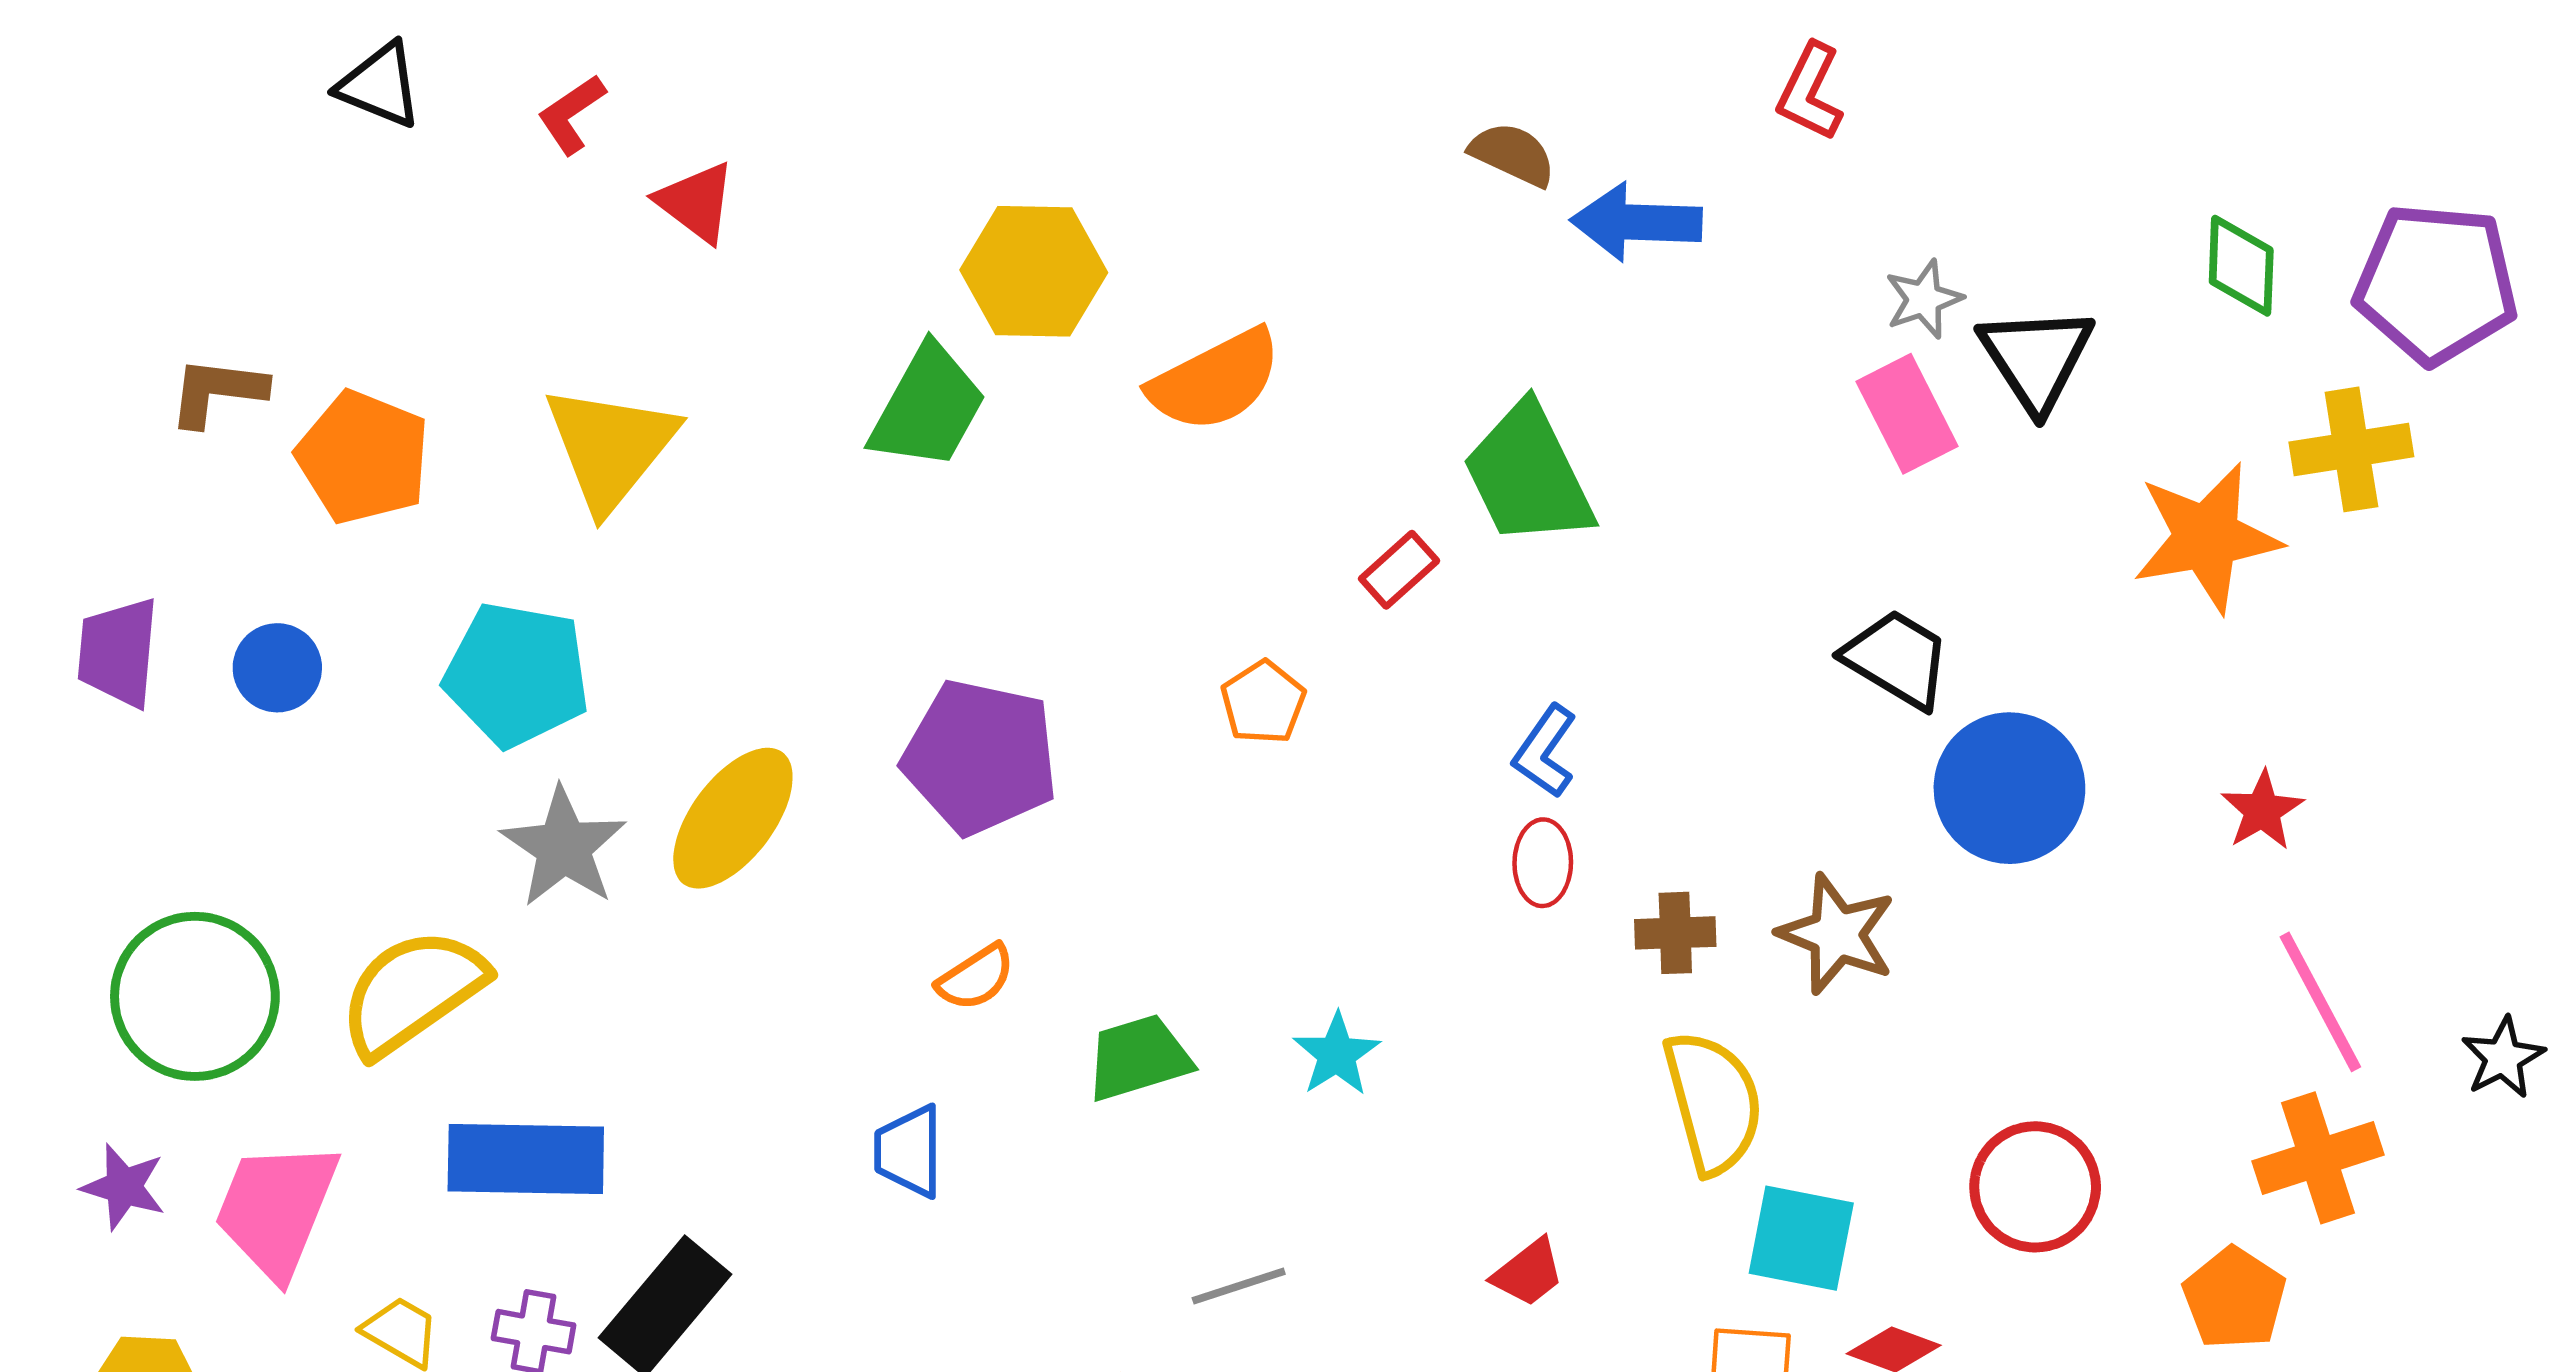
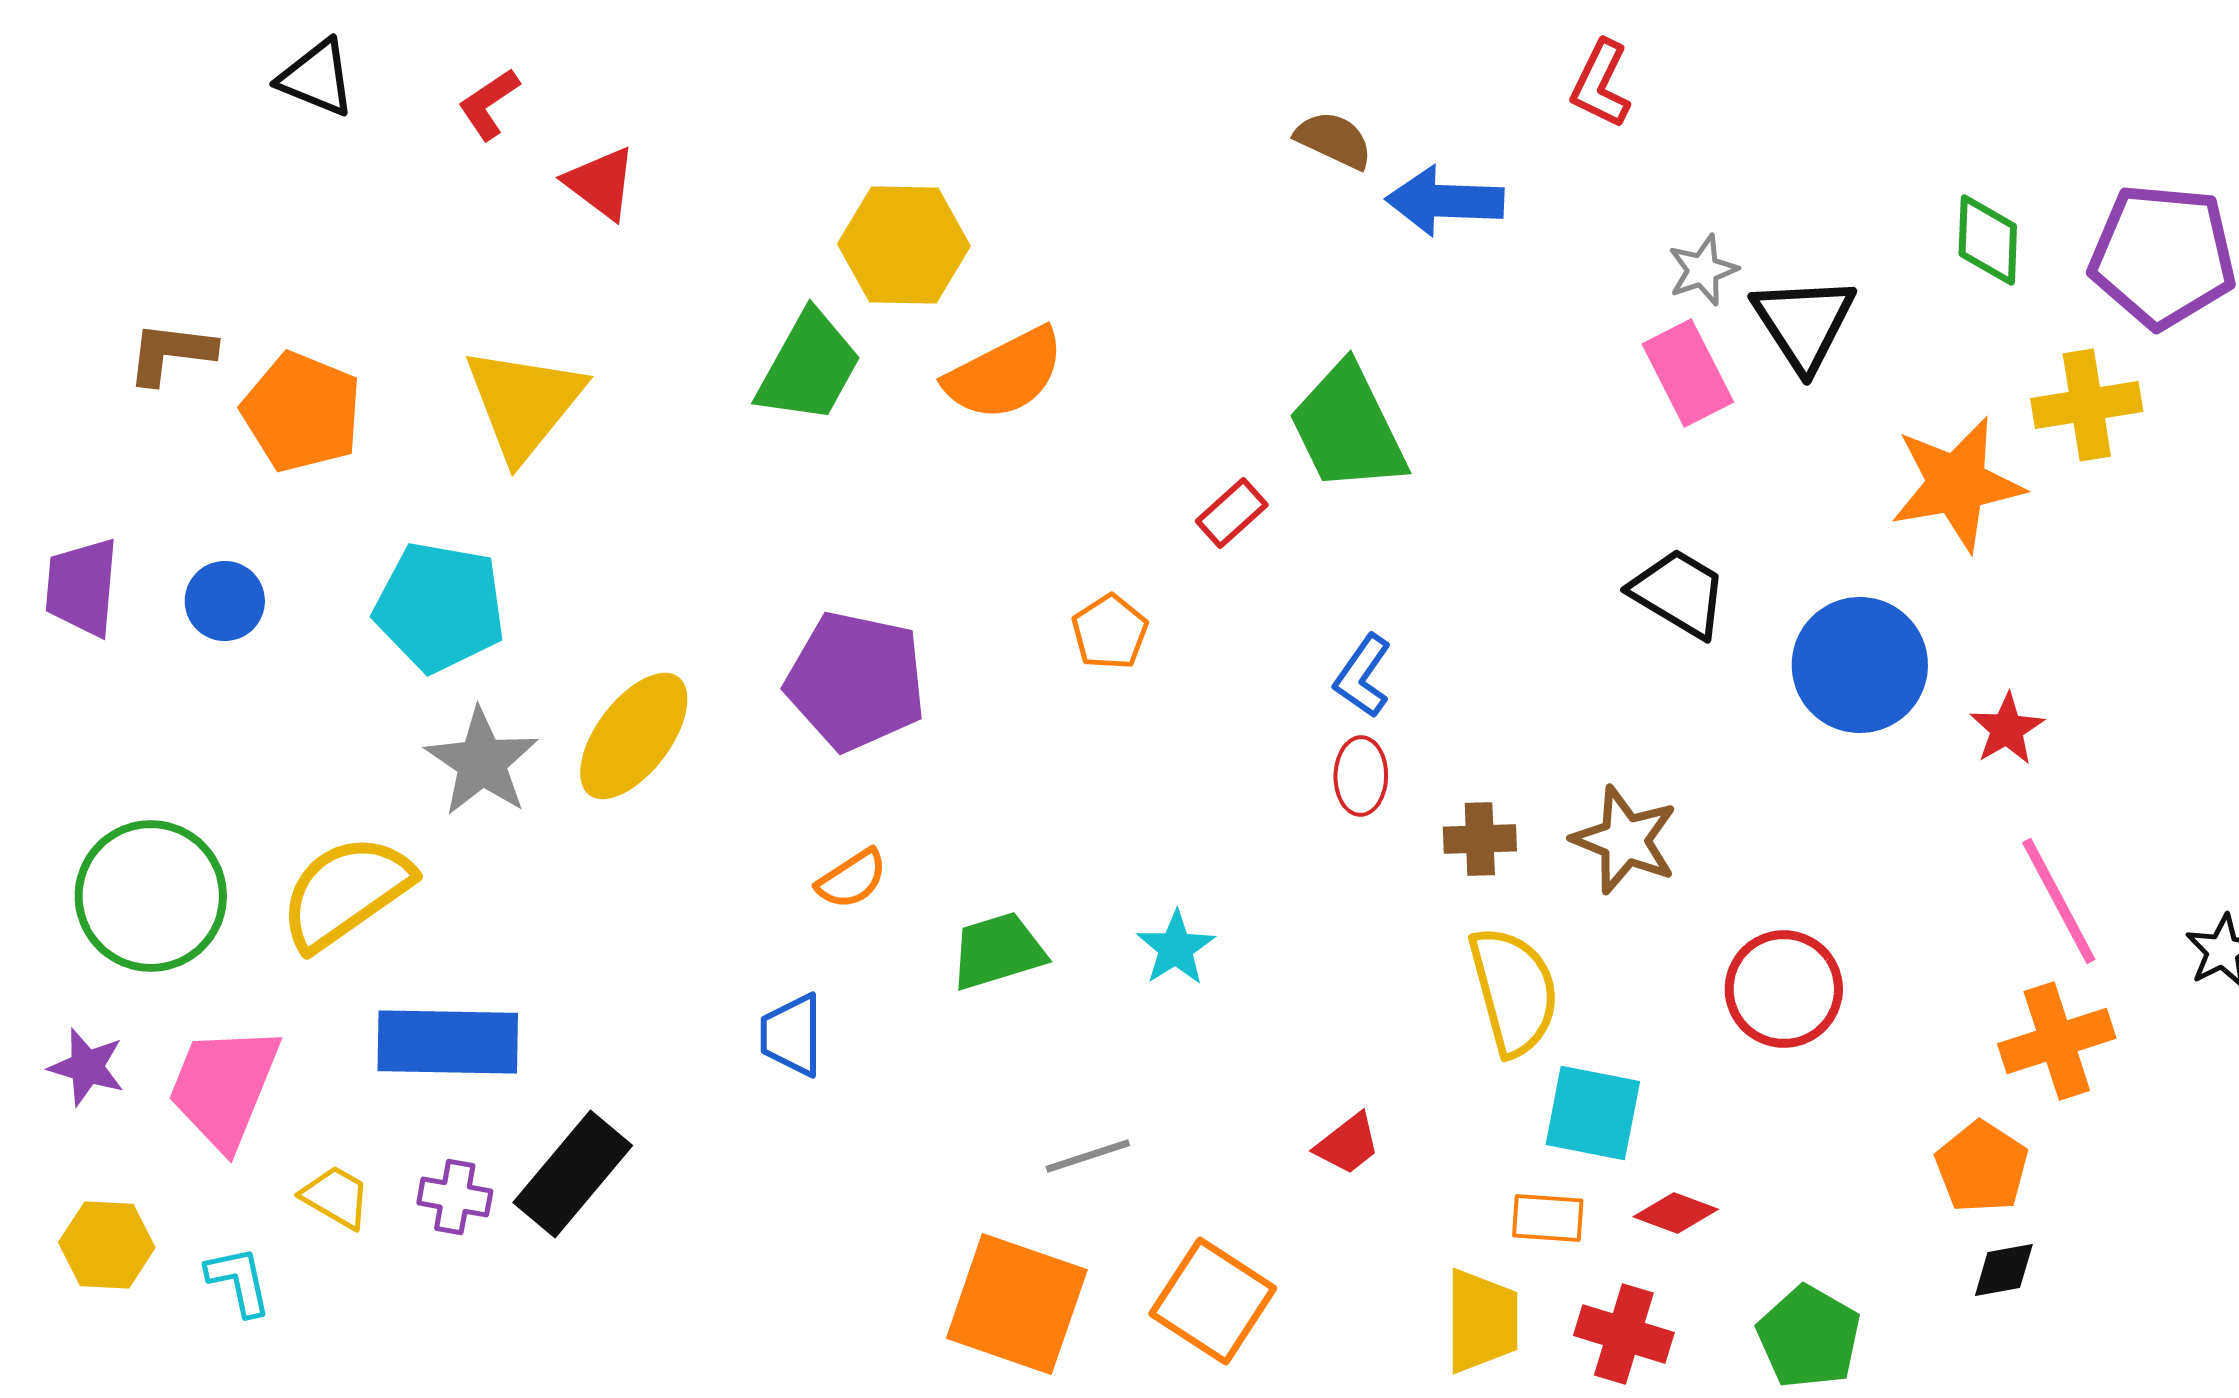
orange semicircle: (1215, 380) -> (1005, 374), moved
blue circle: (2009, 788) -> (1860, 665), moved
red circle: (2035, 1187) -> (1784, 989), moved

